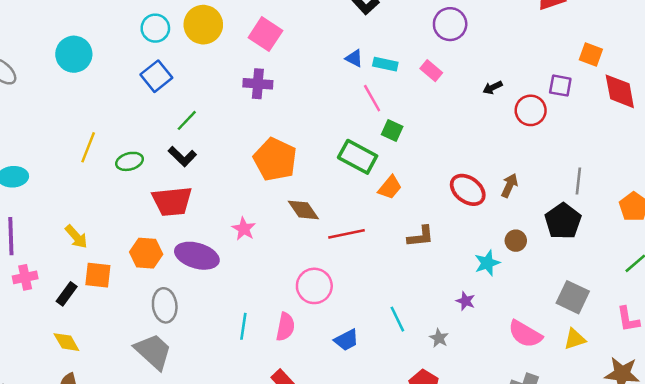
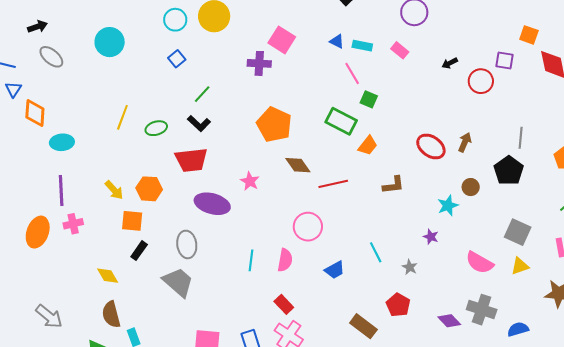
pink square: (265, 34) -> (282, 40), moved
blue square: (156, 76) -> (177, 59), size x0.7
orange hexagon: (146, 253) -> (149, 189), moved
black rectangle: (67, 294) -> (139, 251), moved

